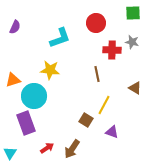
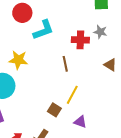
red circle: (96, 23) -> (22, 13), moved
cyan L-shape: (60, 38) -> (43, 30), moved
brown triangle: (135, 88) -> (110, 65), moved

